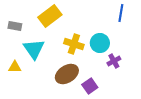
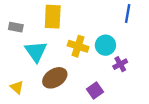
yellow rectangle: (50, 16) -> (53, 17), turned -50
yellow triangle: (15, 67) -> (17, 87), moved, turned 40
brown ellipse: (67, 74) -> (55, 78), moved

